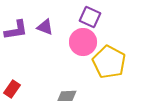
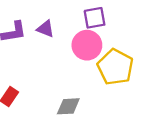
purple square: (90, 17) -> (95, 18), turned -35

